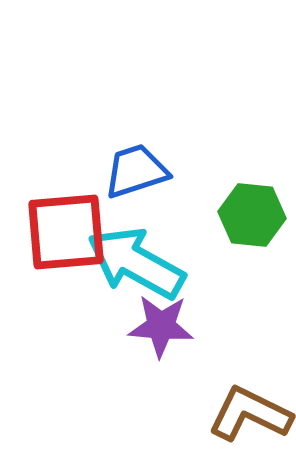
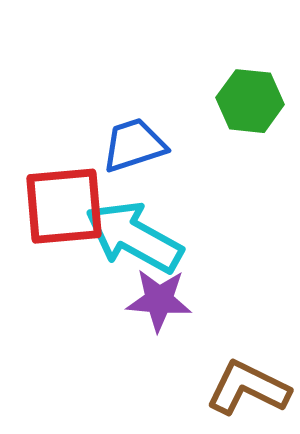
green hexagon: (252, 215) -> (250, 101), moved

